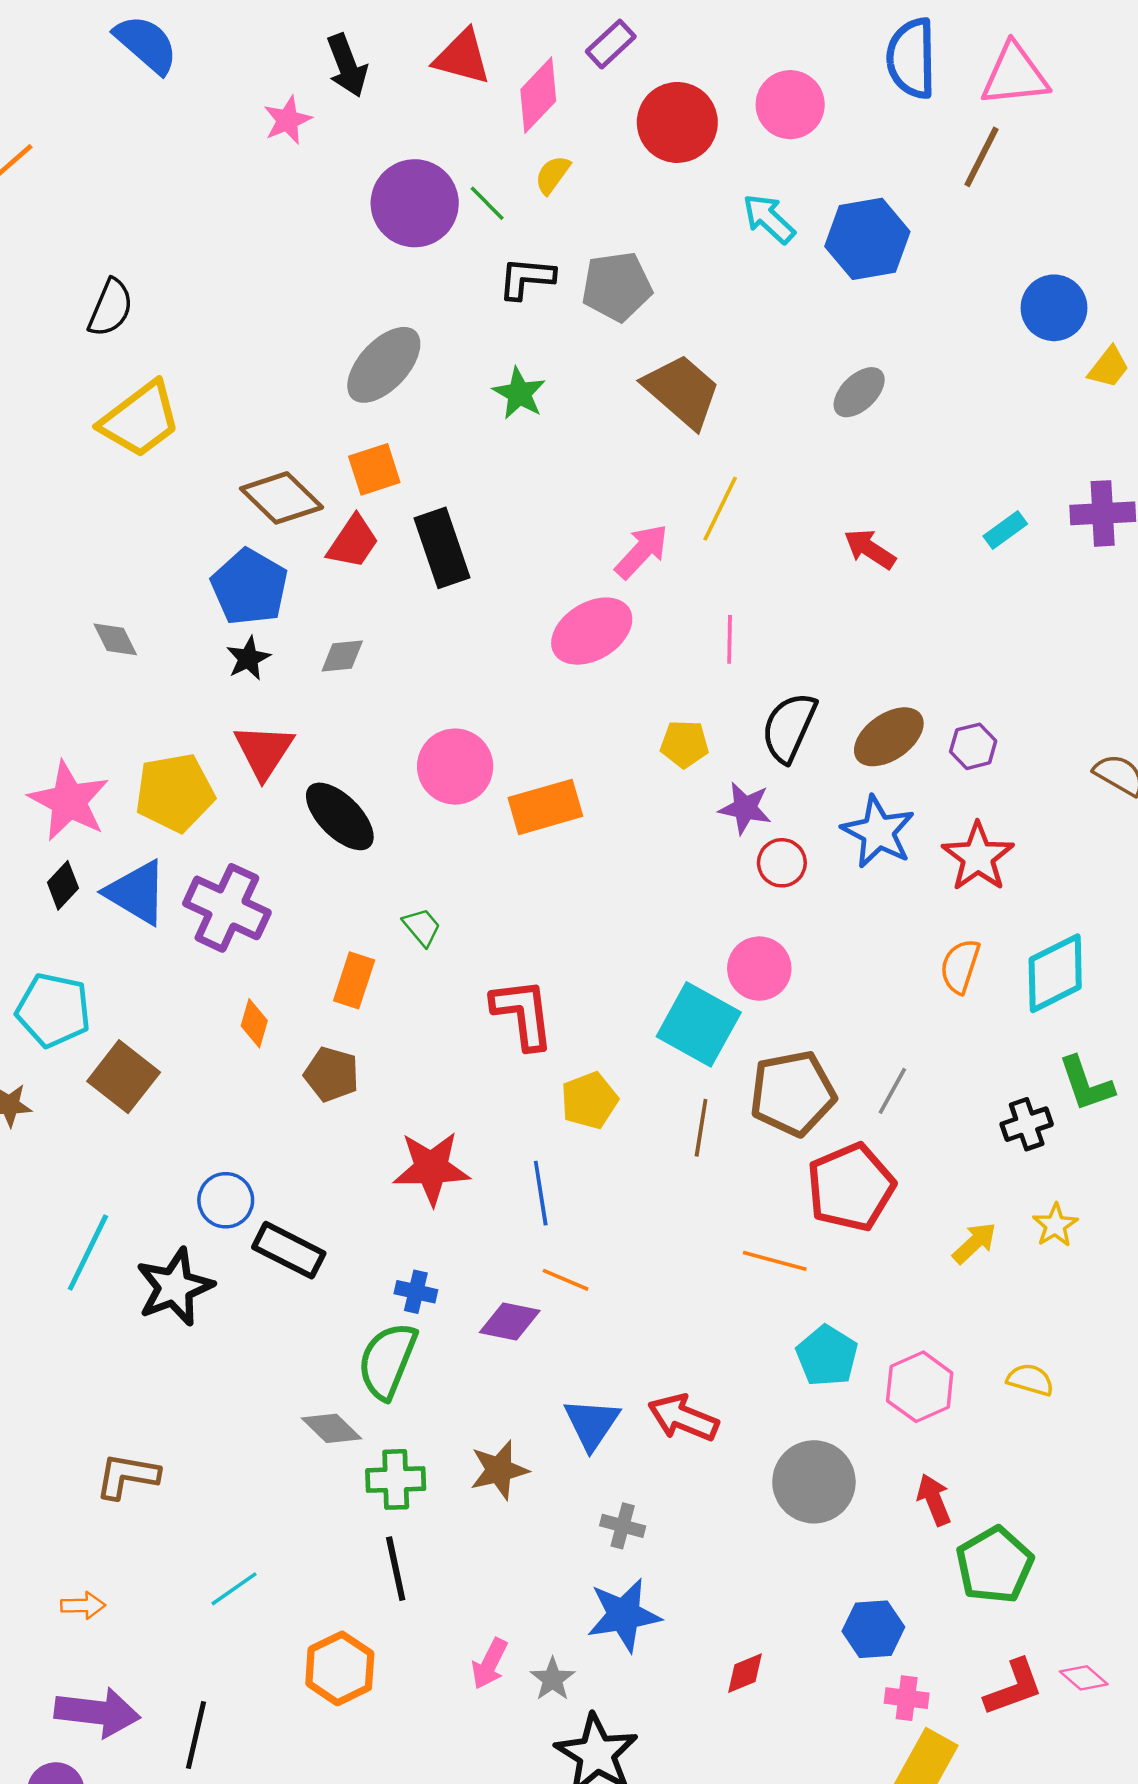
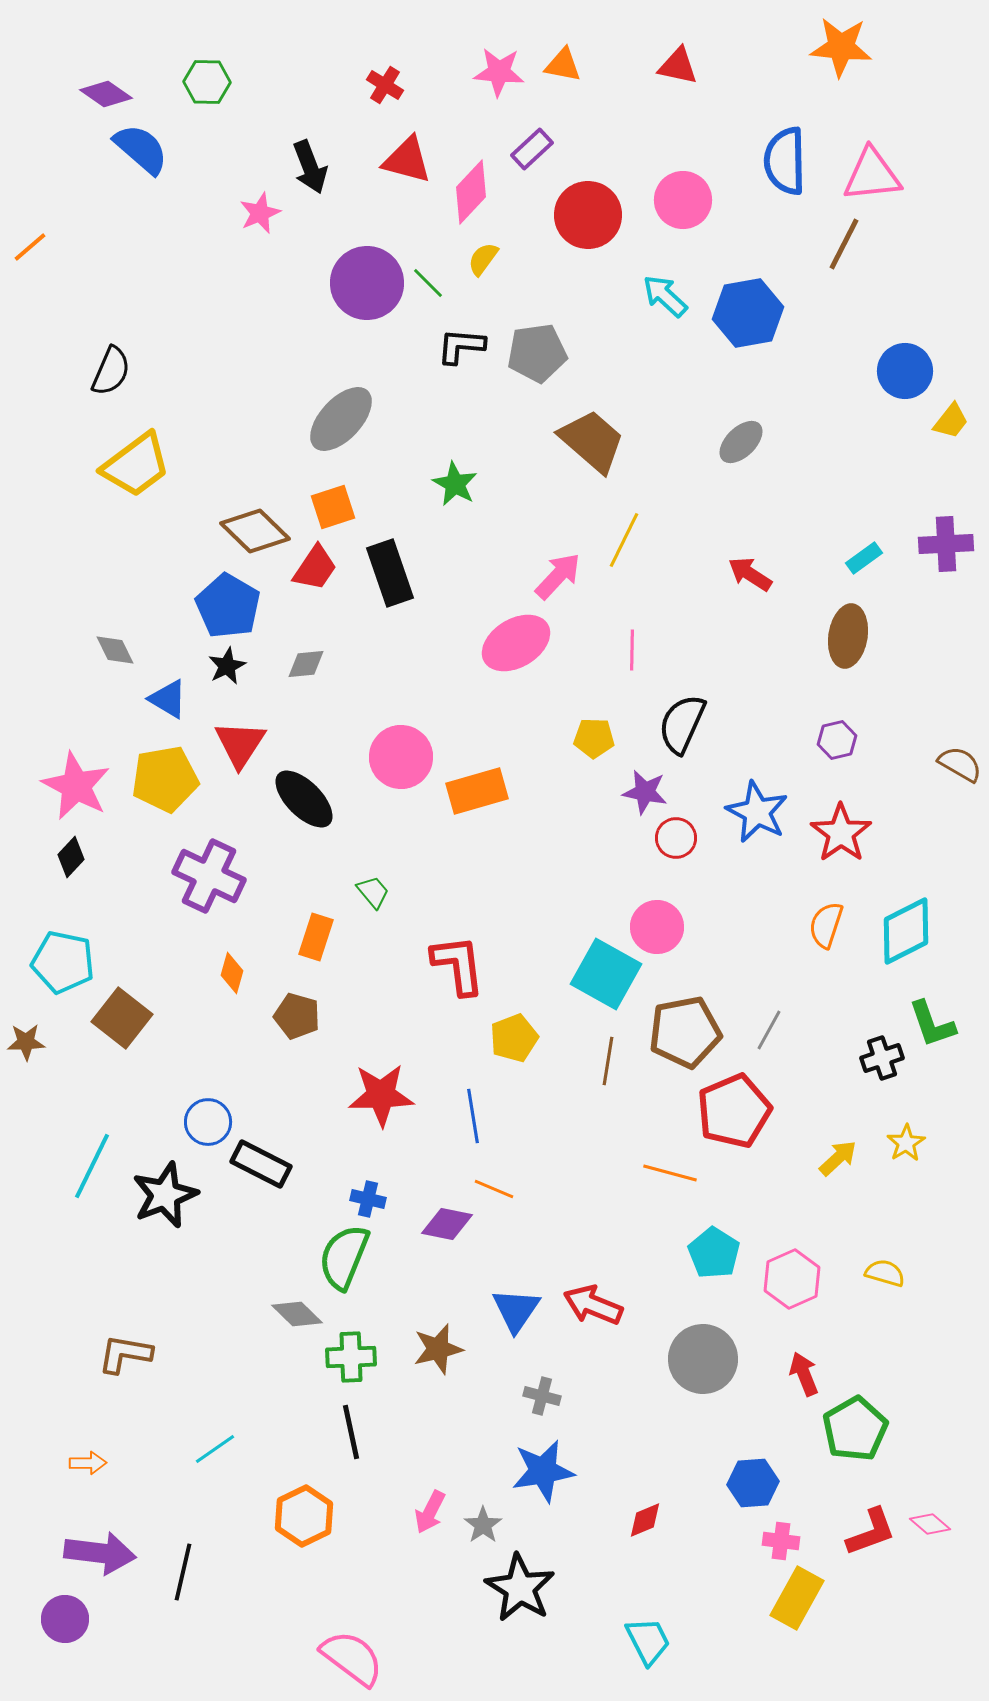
green star: (519, 393) -> (455, 484), moved
brown ellipse: (889, 737) -> (848, 636), moved, turned -46
blue triangle: (137, 892) -> (168, 699), moved, size x0.7

